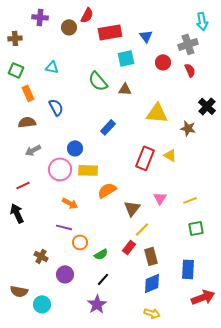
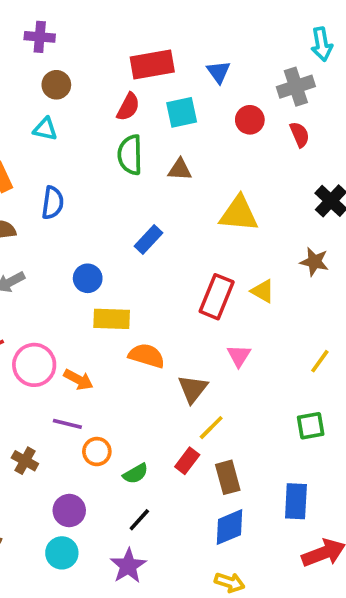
red semicircle: (87, 15) -> (128, 107), moved
purple cross: (40, 17) -> (40, 37), moved
brown circle: (69, 27) -> (56, 85), moved
green semicircle: (98, 81) -> (130, 155), turned 40
blue semicircle: (56, 107) -> (53, 203), turned 36
brown star: (188, 128) -> (314, 262), moved
pink circle: (60, 169) -> (34, 365), moved
orange semicircle: (107, 190) -> (147, 356), turned 48
pink triangle: (160, 198) -> (239, 356), moved
yellow line: (190, 200) -> (320, 361), moved, turned -32
brown cross: (41, 256) -> (25, 461), moved
cyan circle: (42, 304) -> (62, 553), moved

